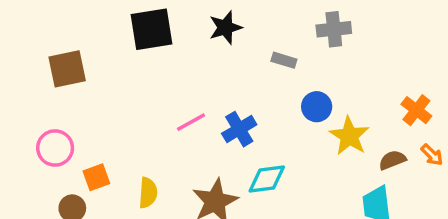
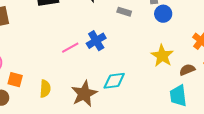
blue circle: (317, 107) -> (163, 14), moved
blue cross: (239, 129) -> (96, 41), moved
orange square: (96, 177) -> (15, 80), turned 35

